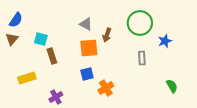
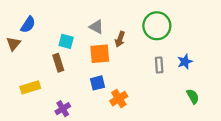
blue semicircle: (16, 20) -> (28, 25), moved
cyan square: (41, 39) -> (66, 41), moved
blue star: (165, 41) -> (185, 62), moved

